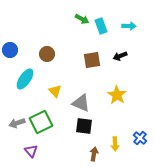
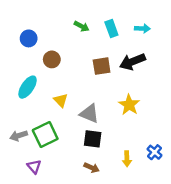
green arrow: (82, 19) -> (82, 26), moved
blue circle: (10, 50) -> (29, 38), moved
black arrow: (120, 56) -> (132, 62), size x1.6
brown arrow: (94, 154) -> (92, 168), moved, turned 104

